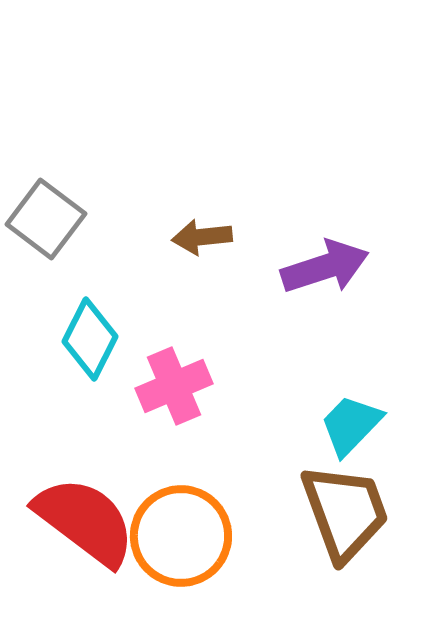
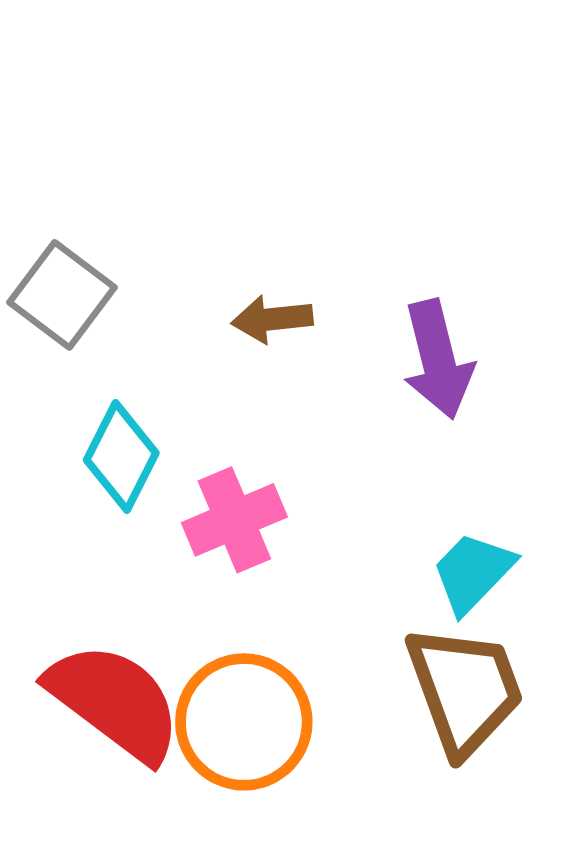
purple arrow: (325, 267) -> (438, 360), turned 94

